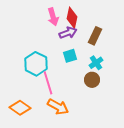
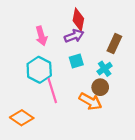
pink arrow: (53, 17) -> (41, 36), moved
brown rectangle: (95, 36) -> (114, 44), moved
orange arrow: (58, 107) -> (90, 101), moved

